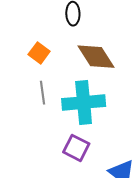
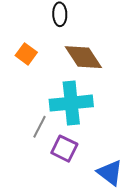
gray line: (42, 93) -> (40, 127), moved, turned 35

